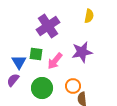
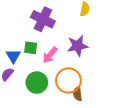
purple cross: (48, 26) -> (43, 19), turned -30
orange circle: (73, 86) -> (68, 80), size x1.6

